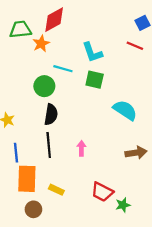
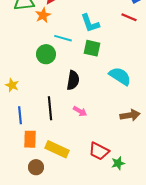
black semicircle: (51, 114) -> (73, 80), moved
pink arrow: (81, 148) -> (80, 111), turned 120
orange rectangle: (27, 179) -> (30, 139), size x0.7
yellow rectangle: (56, 190) -> (57, 149), size x1.6

